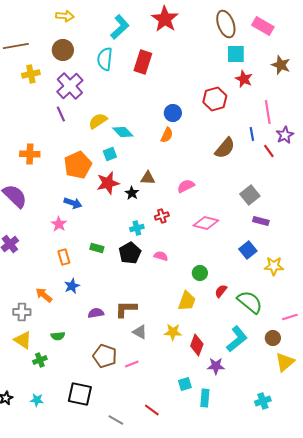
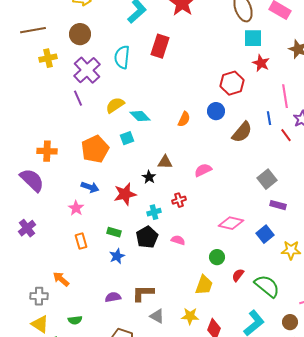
cyan semicircle: (105, 59) -> (122, 57), moved
blue circle: (173, 113) -> (216, 111), moved
orange cross: (30, 154) -> (47, 151), moved
red star: (108, 183) -> (125, 194), moved
pink diamond: (206, 223) -> (231, 223), moved
blue star: (72, 286) -> (117, 256), moved

